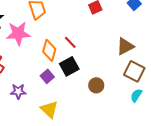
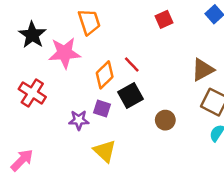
orange diamond: (49, 50) -> (105, 75), turned 30
purple square: (47, 76) -> (102, 108), turned -32
purple star: (18, 91) -> (79, 120), moved

